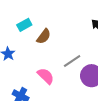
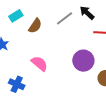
gray line: (72, 61) -> (65, 18), moved

